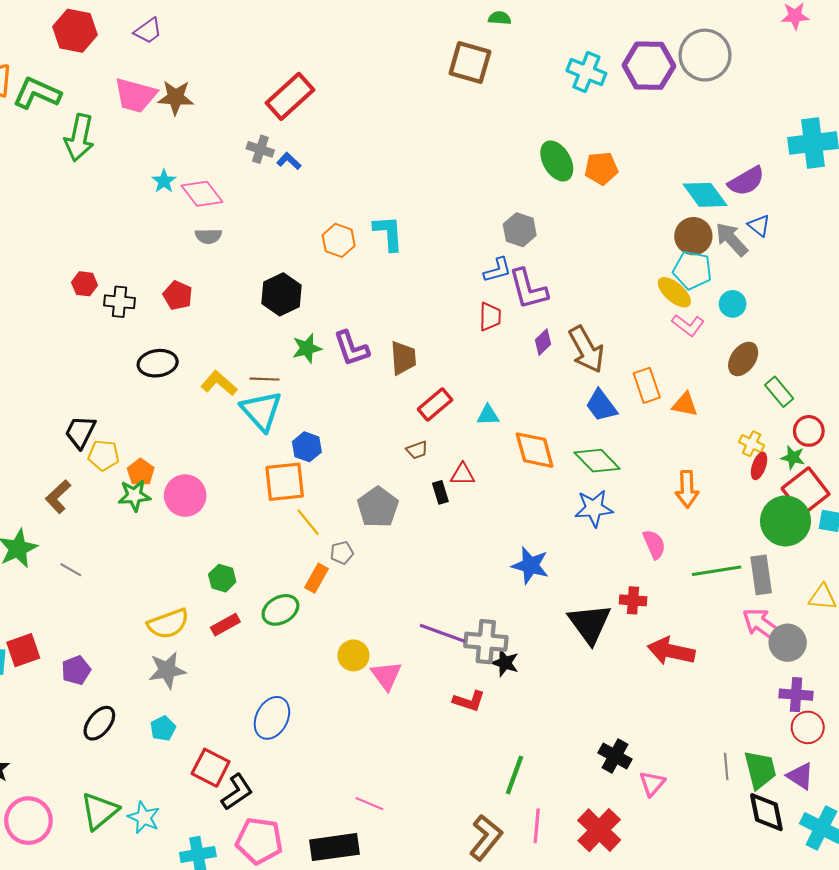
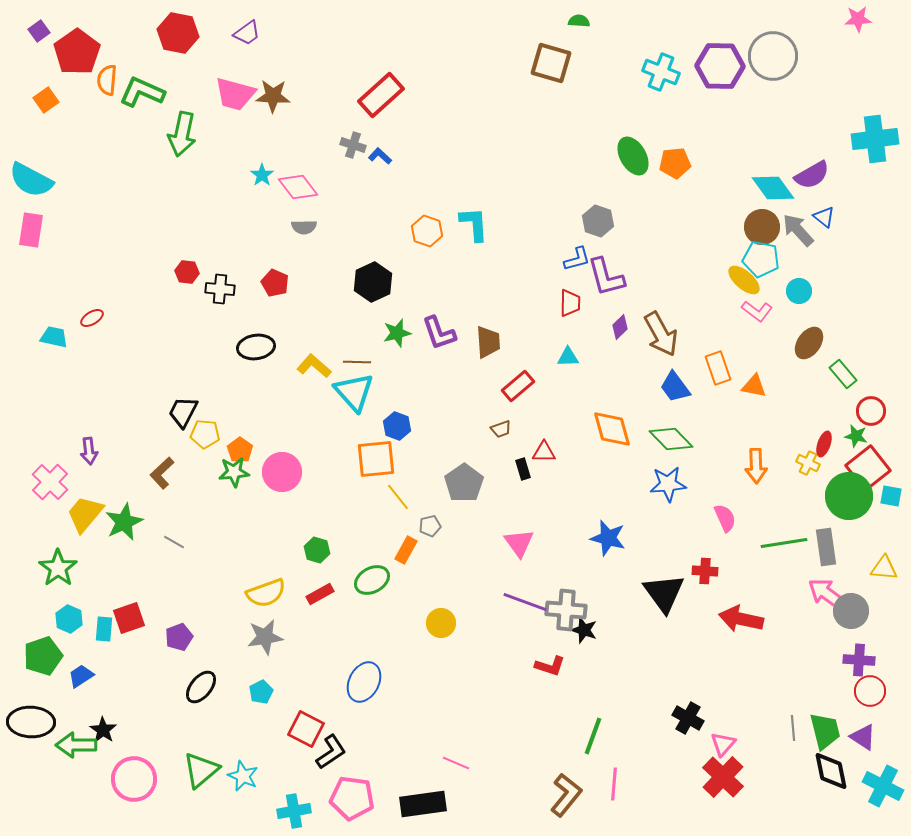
cyan triangle: (488, 415) -> (568, 357), moved
yellow cross: (752, 444) -> (808, 463), moved
pink triangle: (386, 676) -> (519, 543), moved
red cross: (599, 830) -> (723, 777), moved

